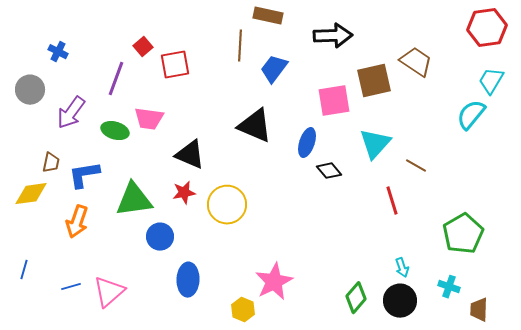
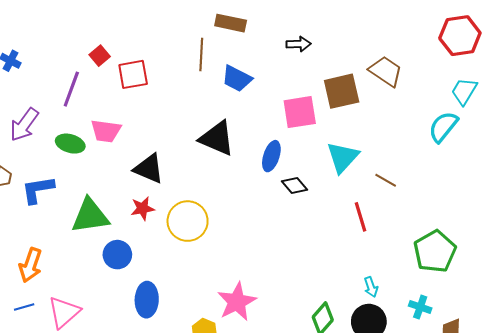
black arrow: (333, 36) -> (299, 44), size x0.6
blue trapezoid: (274, 69) -> (237, 79), turned -100
orange arrow: (77, 222) -> (30, 265), moved

